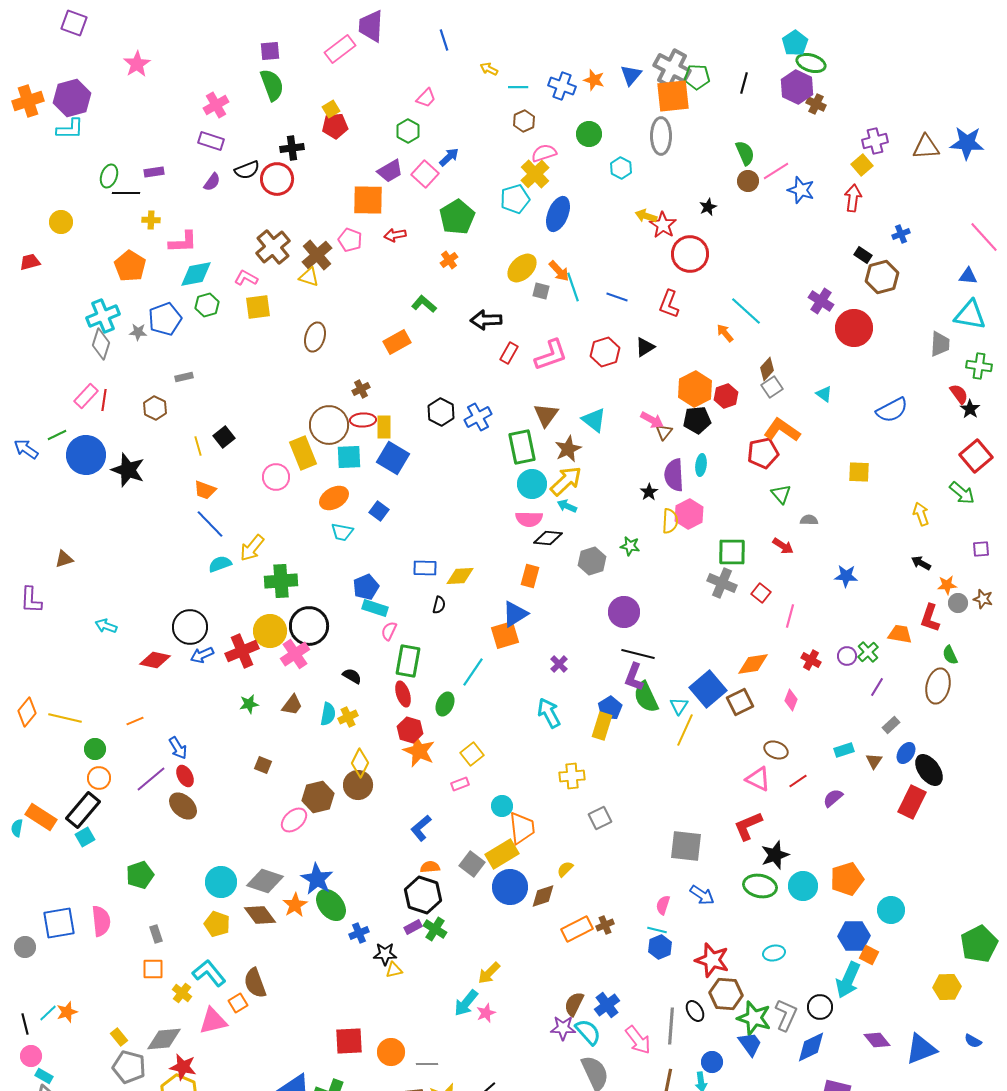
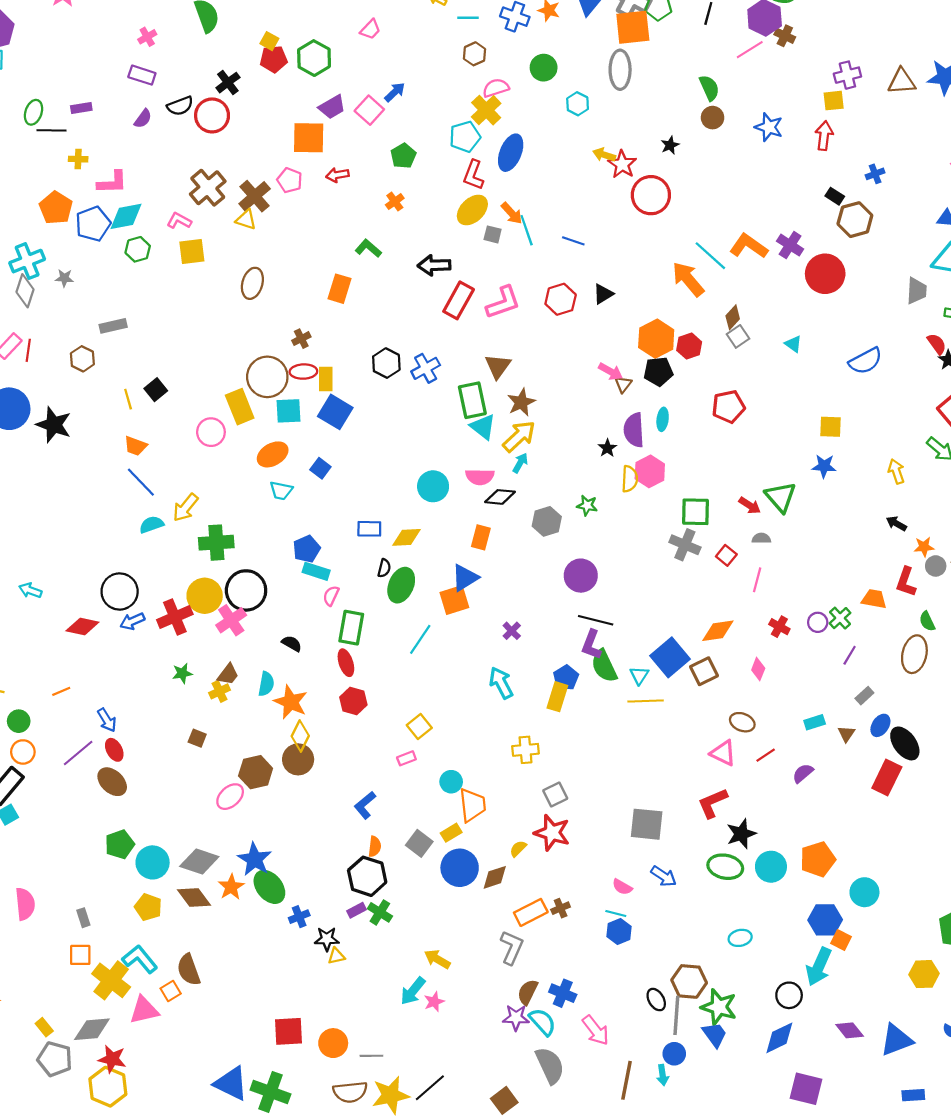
pink cross: (216, 105) -> (147, 37), size x0.7
yellow square: (331, 109) -> (269, 41), turned -30
green hexagon: (408, 131) -> (314, 58), moved, size x1.4
black cross: (292, 148) -> (228, 83), turned -30
yellow square: (862, 165) -> (834, 101), turned 35
pink line: (776, 171) -> (750, 50), moved
green pentagon: (457, 217) -> (403, 156), size x0.7
red L-shape: (669, 304) -> (473, 175), moved
blue pentagon: (165, 319) -> (93, 224), moved
orange arrow: (725, 333) -> (688, 279), size x1.8
orange rectangle: (397, 342) -> (340, 289), turned -44
red rectangle: (509, 353) -> (459, 300), size x1.6
gray rectangle: (184, 377) -> (113, 326), size x1.4
cyan triangle: (594, 420) -> (483, 427), moved
orange L-shape: (782, 430) -> (749, 246), moved
cyan circle: (532, 484) -> (433, 486), moved
green triangle: (781, 494) -> (781, 497), moved, size x1.5
cyan arrow: (567, 506) -> (520, 463), turned 96
gray semicircle: (809, 520) -> (761, 538), moved
blue star: (846, 576) -> (824, 466), moved
green ellipse: (445, 704) -> (401, 585), moved, size x1.4
yellow cross: (348, 717) -> (219, 691), moved
yellow line: (685, 730) -> (646, 701), turned 64
orange star: (419, 751) -> (291, 702), moved
yellow rectangle: (502, 854) -> (451, 833), size x0.6
orange semicircle: (430, 867) -> (375, 847), turned 102
green pentagon: (140, 875) -> (120, 844), moved
pink semicircle: (663, 905) -> (622, 887), turned -78
red star: (712, 960) -> (552, 833), moved
yellow arrow: (489, 973) -> (437, 959), turned 75
yellow cross: (182, 993) -> (111, 980), size x1.8
blue cross: (607, 1005) -> (563, 993), turned -30
gray L-shape: (786, 1015) -> (512, 947), moved
gray line: (671, 1026) -> (676, 1015), moved

